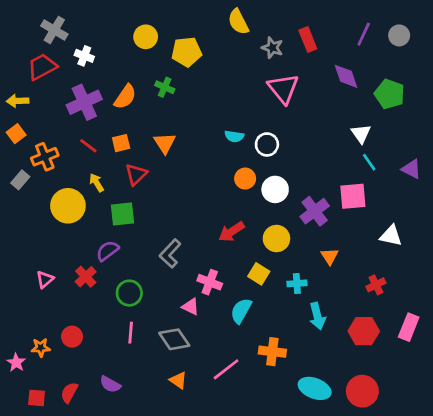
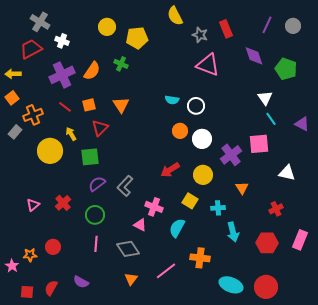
pink triangle: (283, 89) -> (208, 65), turned -30
purple semicircle: (107, 251) -> (97, 184), moved
orange triangle: (178, 380) -> (131, 279), turned 32

